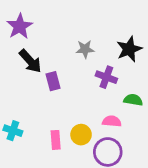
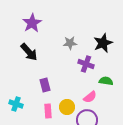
purple star: (20, 26) -> (32, 23), moved
purple rectangle: (53, 81) -> (45, 85), moved
pink semicircle: (112, 121) -> (90, 97), turned 136

